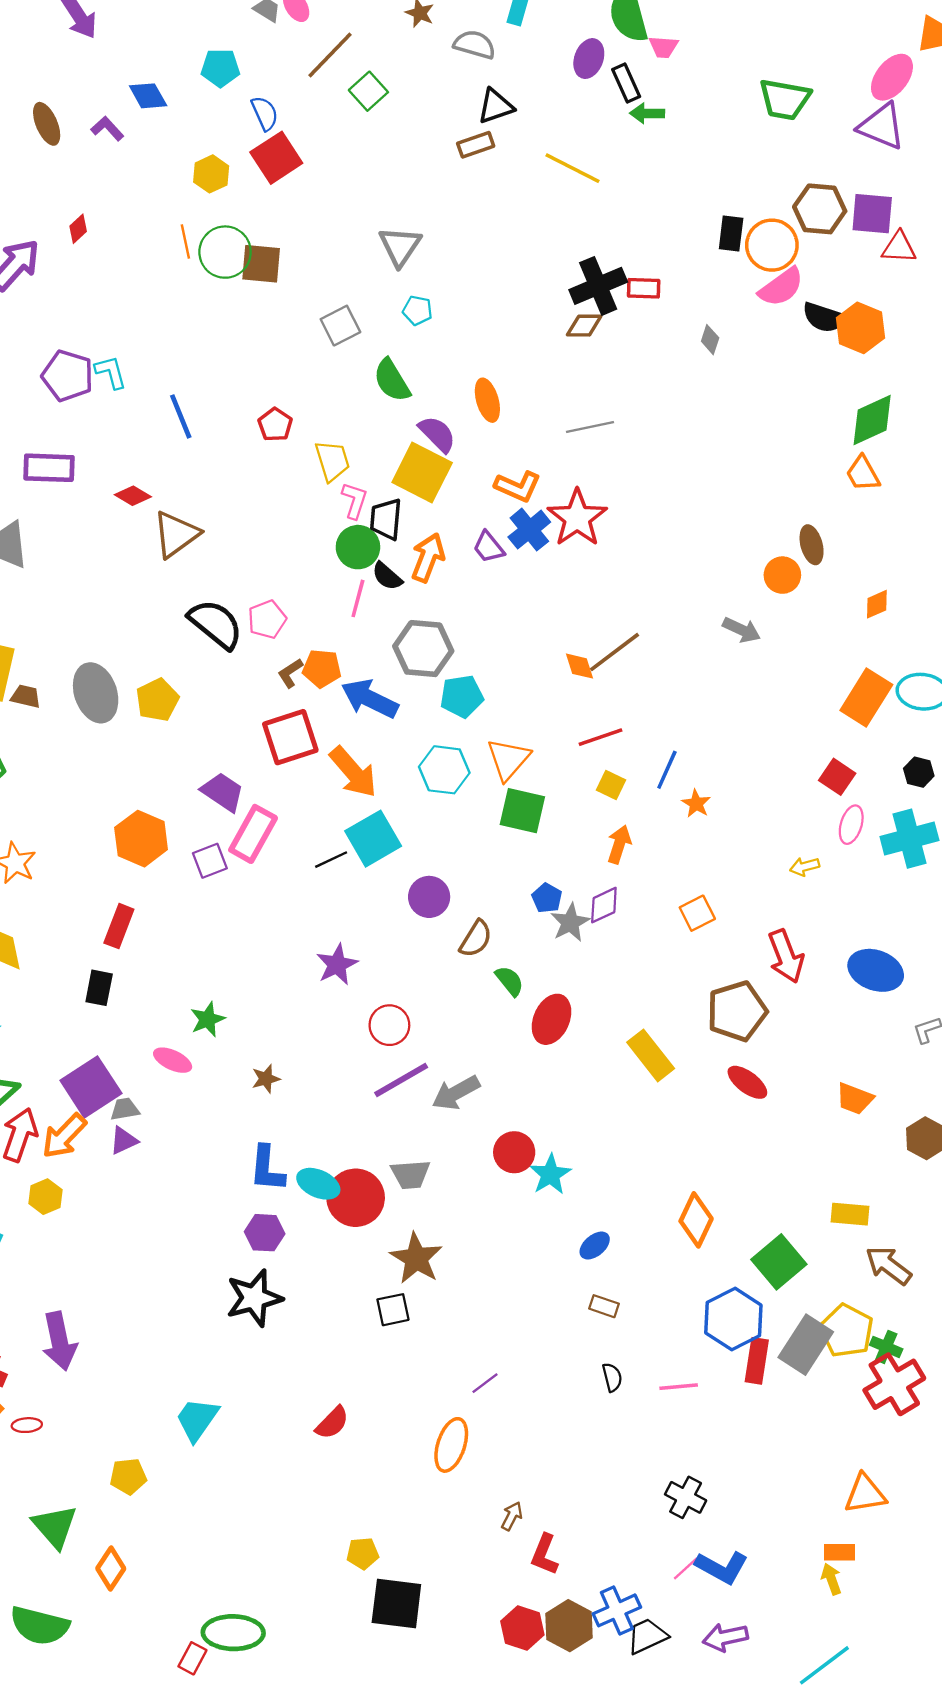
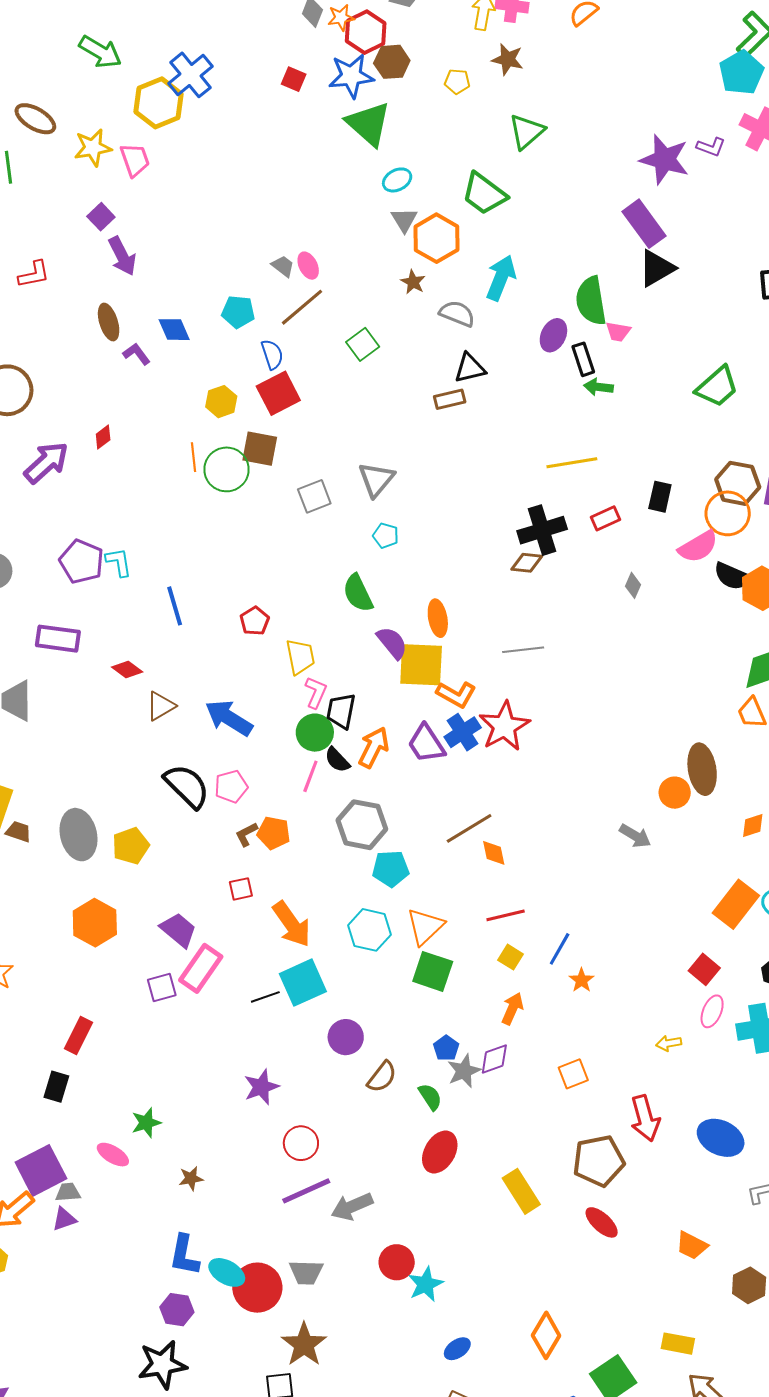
brown line: (330, 55) -> (302, 307), moved
green trapezoid: (785, 99) -> (717, 387), turned -57
brown ellipse: (47, 124) -> (109, 322), moved
yellow line: (573, 168) -> (572, 463), moved, turned -42
orange circle: (772, 245) -> (728, 513), moved
brown square: (261, 264) -> (260, 449), moved
red rectangle: (644, 288) -> (606, 518), moved, turned -32
gray square: (340, 326) -> (314, 496), moved
yellow square: (422, 472) -> (421, 665), moved, turned -30
brown triangle: (176, 534) -> (161, 706), size x0.7
brown ellipse: (812, 545) -> (702, 769), size x1.5
purple trapezoid: (489, 547) -> (426, 744), size x1.4
brown line: (614, 652) -> (469, 828), moved
blue arrow: (370, 699) -> (229, 718), moved
red square: (290, 737) -> (241, 889), size x0.5
orange hexagon: (141, 839) -> (95, 923), moved
green semicircle: (510, 981) -> (430, 1097), moved

